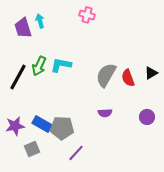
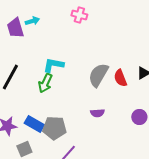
cyan arrow: (40, 21) -> (32, 21), turned 88
green arrow: (39, 66) -> (45, 83), moved

